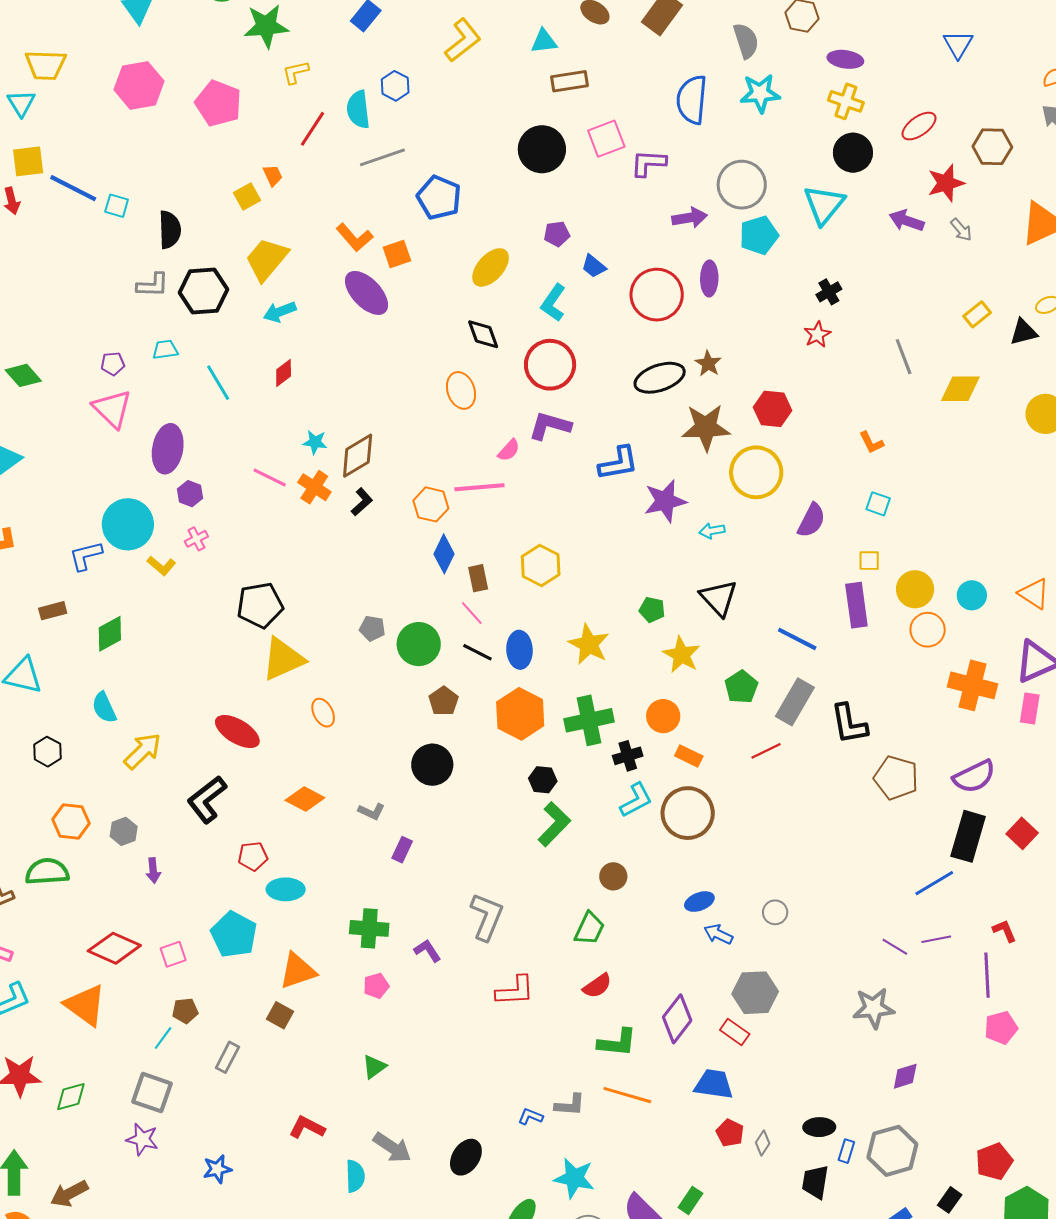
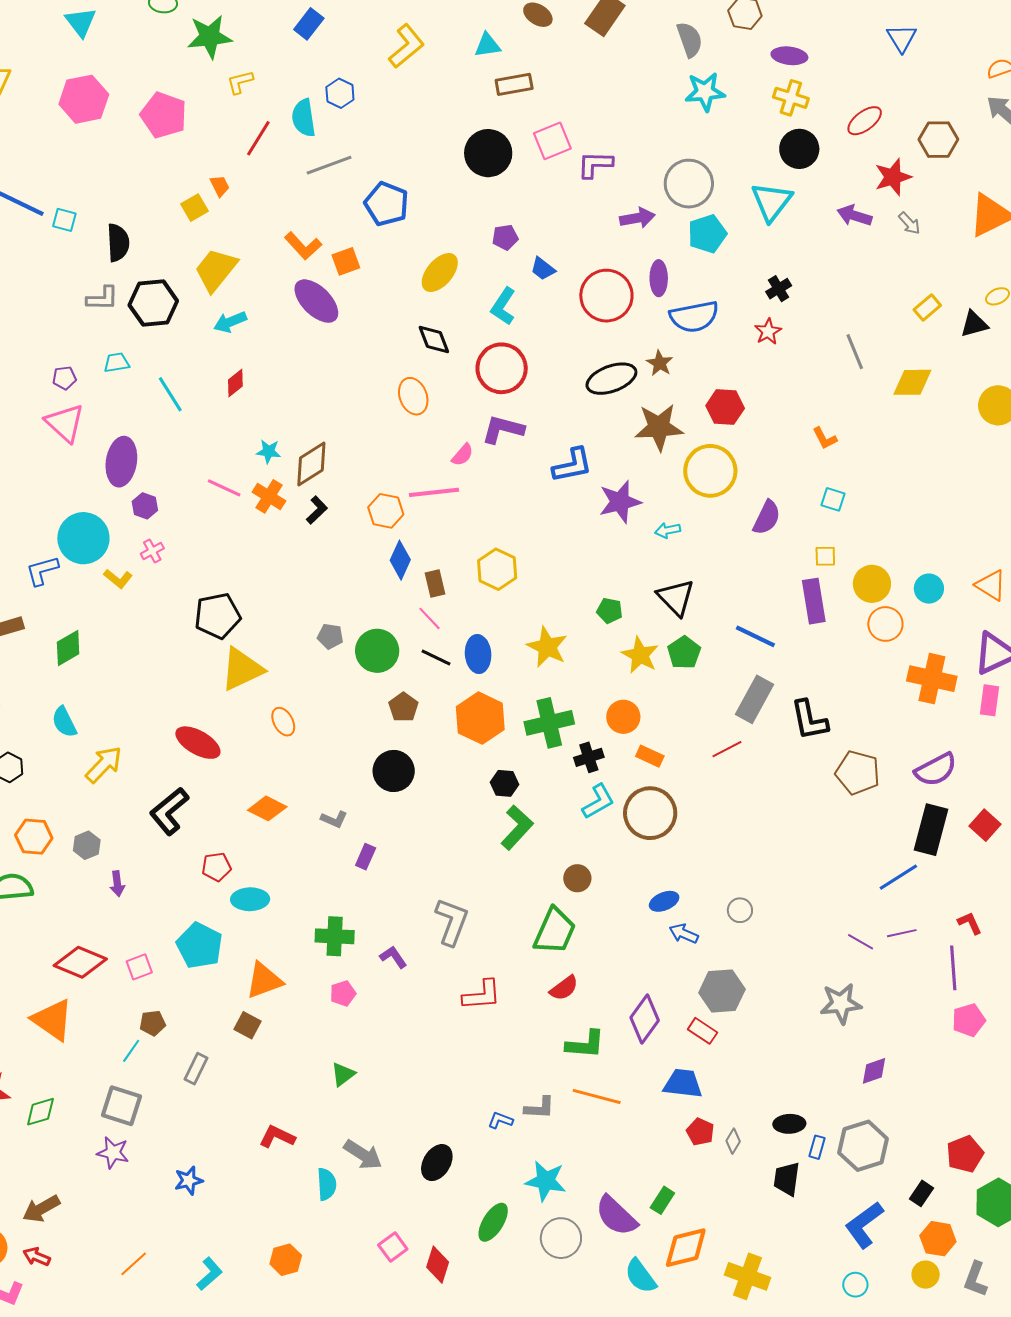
blue semicircle: (692, 100) -> (694, 317), moved, turned -105
green pentagon: (741, 687) -> (684, 653), moved
green trapezoid: (589, 929) -> (555, 931), size x1.4

